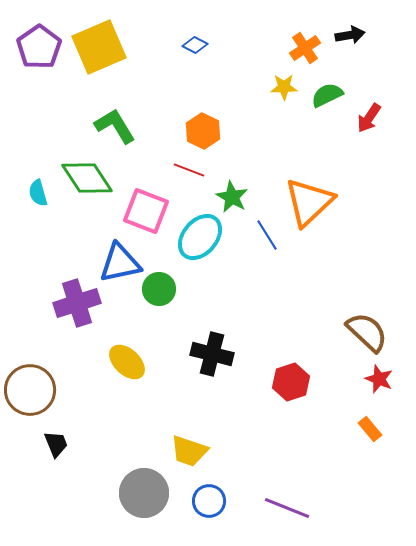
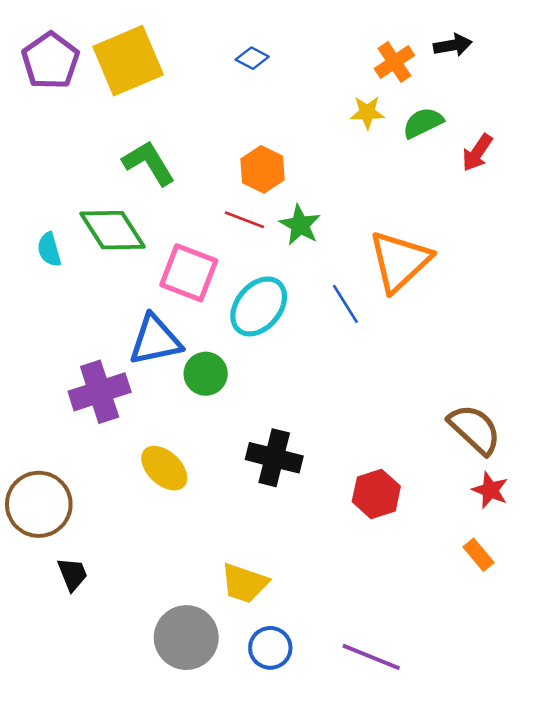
green star: (232, 197) -> (300, 225), moved

